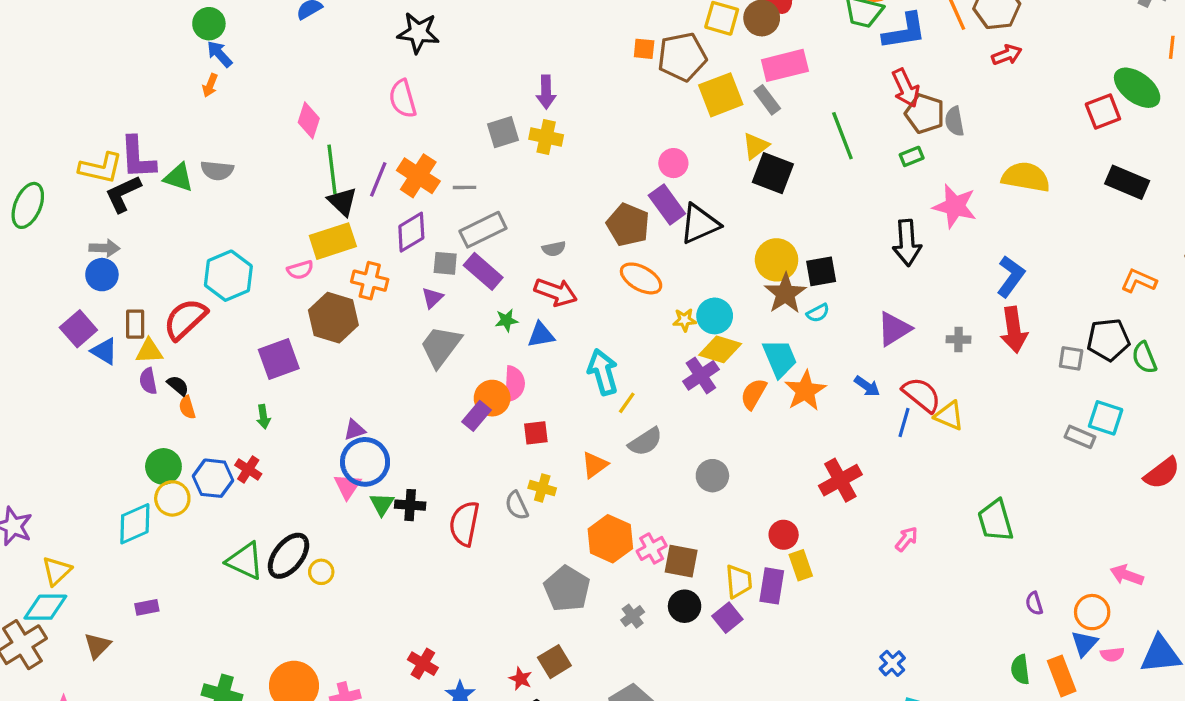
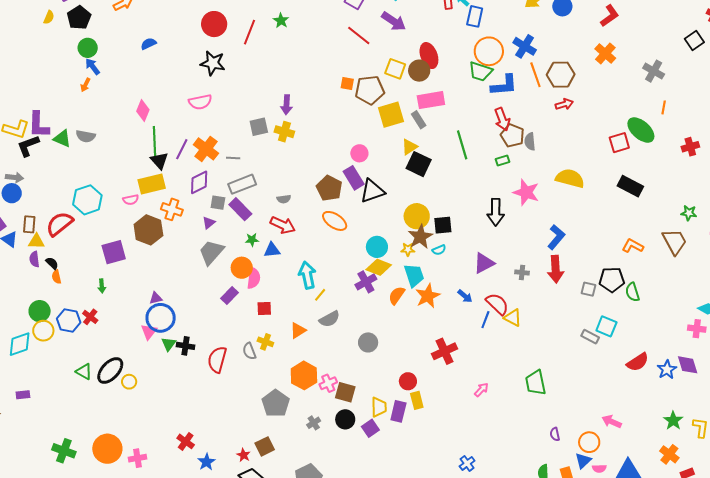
pink semicircle: (403, 99) -> (200, 102), turned -90
yellow star: (685, 320) -> (408, 249), moved
orange circle: (492, 398) -> (242, 268), moved
green triangle: (245, 561) -> (84, 372), size x0.7

